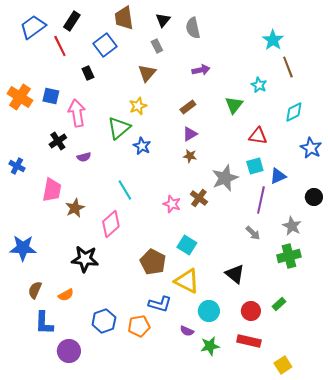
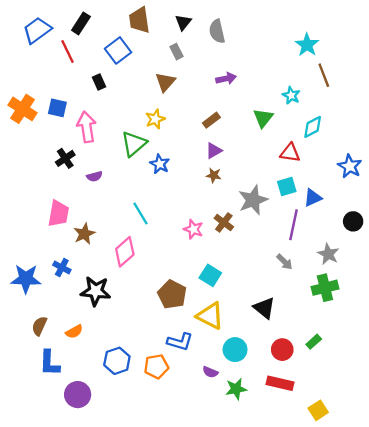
cyan diamond: (294, 112) -> (313, 127), moved
blue cross: (17, 166) -> (62, 267), moved

